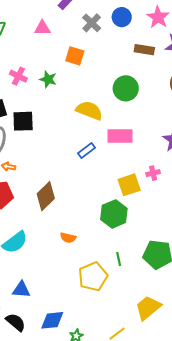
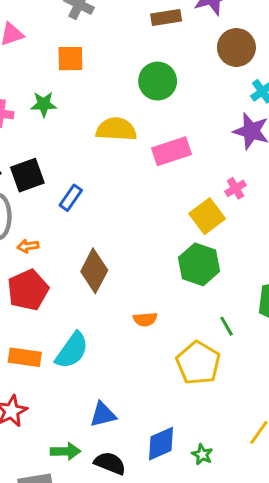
blue rectangle: (87, 150) -> (71, 198), moved

